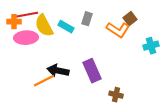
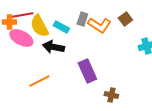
orange L-shape: (118, 30) -> (99, 25), moved
pink ellipse: (26, 38) -> (21, 38), turned 30
black arrow: (58, 71) -> (53, 47), moved

